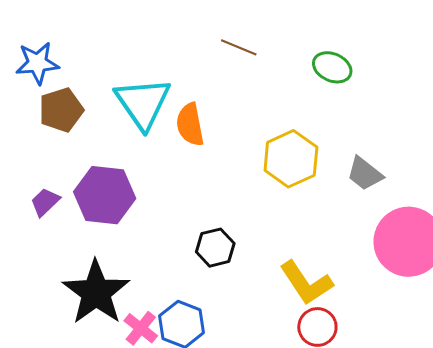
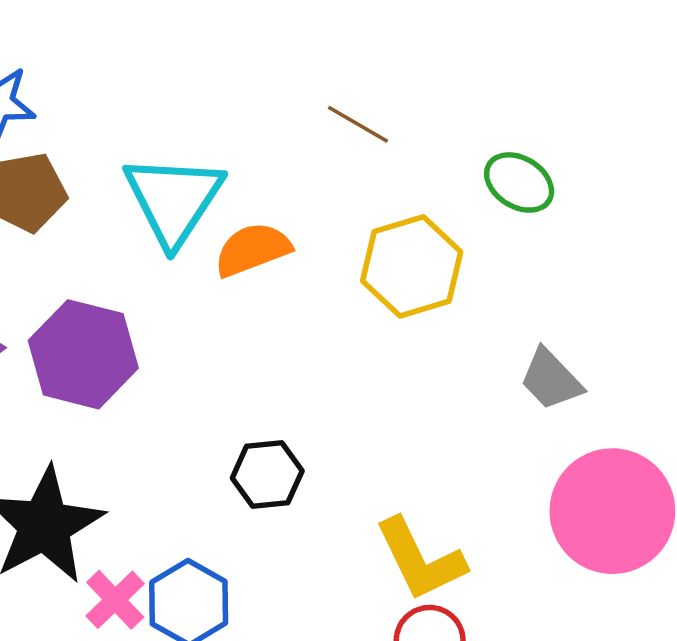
orange semicircle: (190, 124) -> (253, 249), turned 72
yellow hexagon: (291, 159) -> (412, 266), moved

